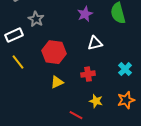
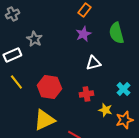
red hexagon: (54, 52) -> (49, 87), moved
yellow triangle: (57, 82) -> (44, 120), moved, size x1.6
yellow star: (96, 101) -> (105, 110), moved

